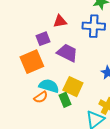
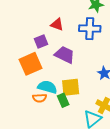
red triangle: (60, 21) -> (57, 24), turned 32
yellow square: (73, 87) -> (71, 87), turned -30
orange semicircle: (41, 97) -> (40, 98), turned 32

